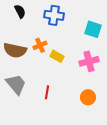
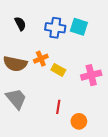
cyan square: (93, 29) -> (79, 27), moved
red line: (47, 92) -> (58, 107), moved
orange circle: (88, 97) -> (79, 121), moved

